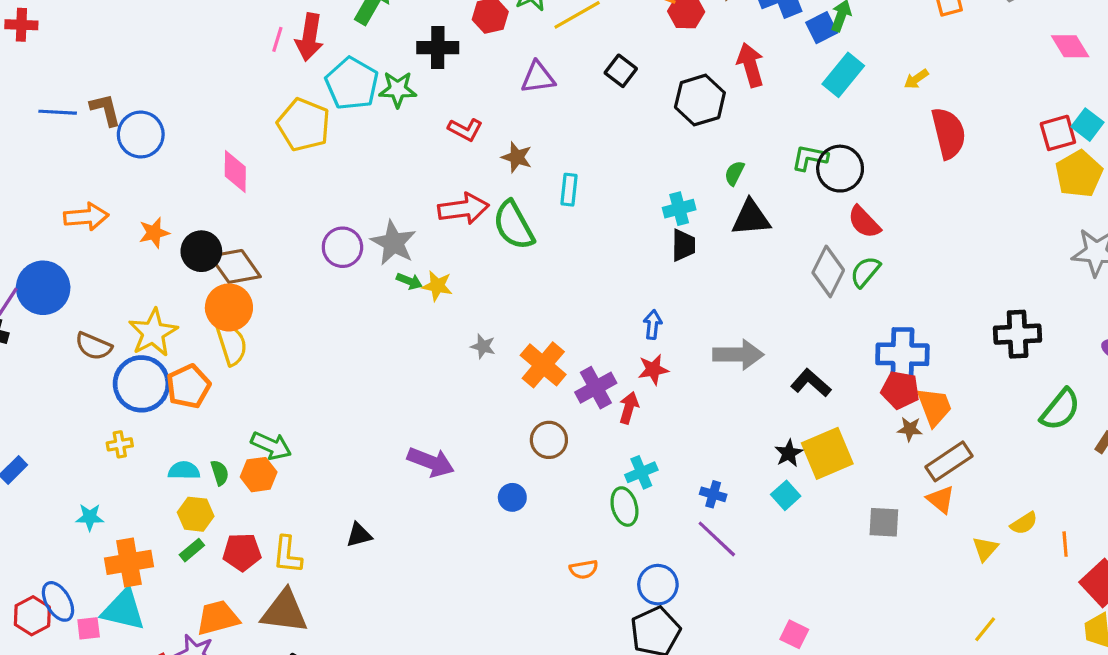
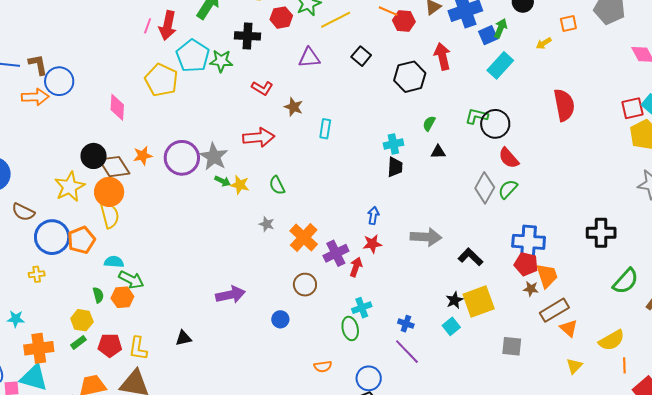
yellow arrow: (916, 79) -> (544, 43), moved
orange arrow: (86, 217) -> (35, 97), moved
black triangle: (751, 218) -> (438, 152), size x0.6
green semicircle: (514, 225) -> (277, 185), moved, size x0.6
orange star: (154, 233) -> (143, 156), moved
purple circle: (342, 247) -> (182, 158), size x1.4
yellow star: (153, 333) -> (70, 187), moved
purple arrow: (431, 462) -> (231, 295), turned -36
cyan semicircle: (184, 471) -> (114, 262), moved
orange triangle: (941, 499) -> (569, 328), moved
yellow semicircle: (1024, 523) -> (612, 340), moved, size x1.5

